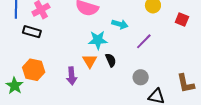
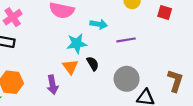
purple line: (144, 41) -> (126, 40), turned 42
gray circle: (141, 77) -> (127, 79), size x1.5
brown L-shape: (186, 83) -> (175, 81), turned -145

